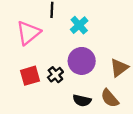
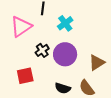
black cross: (55, 75) -> (42, 50), moved
red square: (30, 76) -> (25, 76), moved

